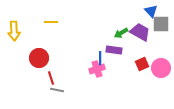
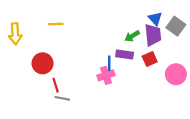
blue triangle: (151, 11) -> (155, 19), moved
gray square: (161, 24) -> (176, 26), turned 36
purple trapezoid: (140, 32) -> (153, 35), turned 55
red square: (142, 64) -> (150, 59), moved

